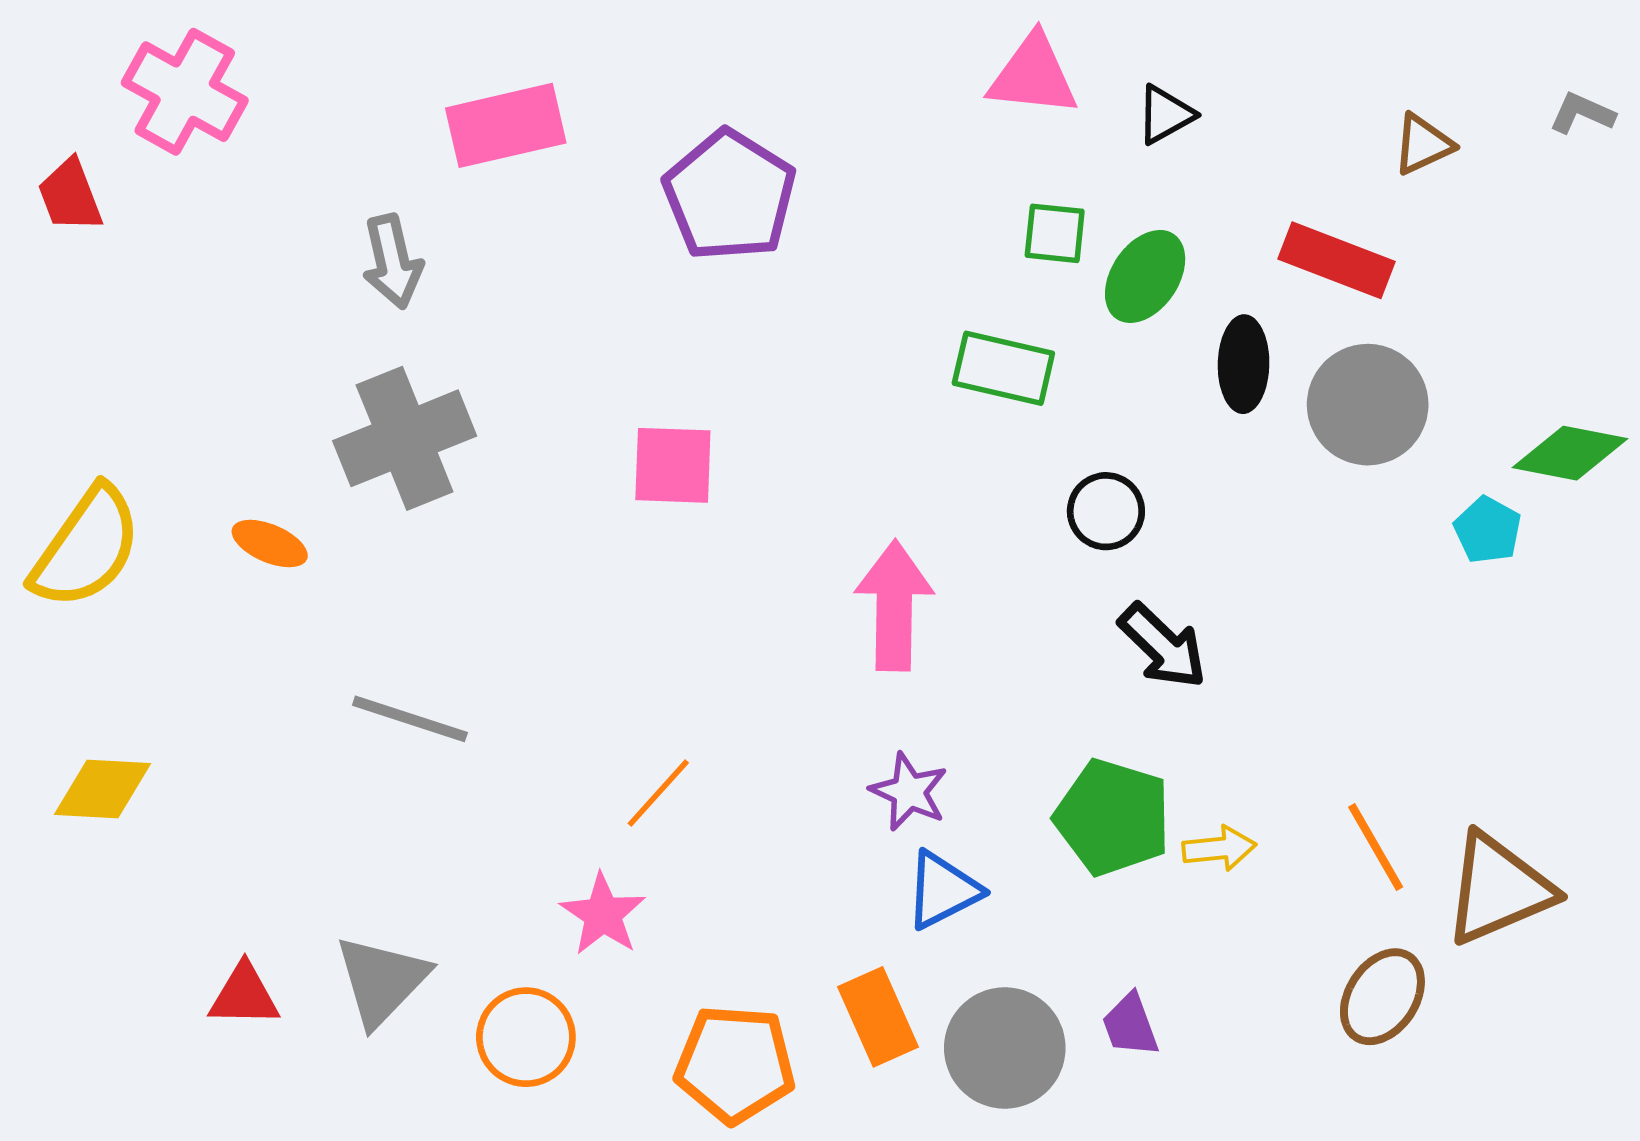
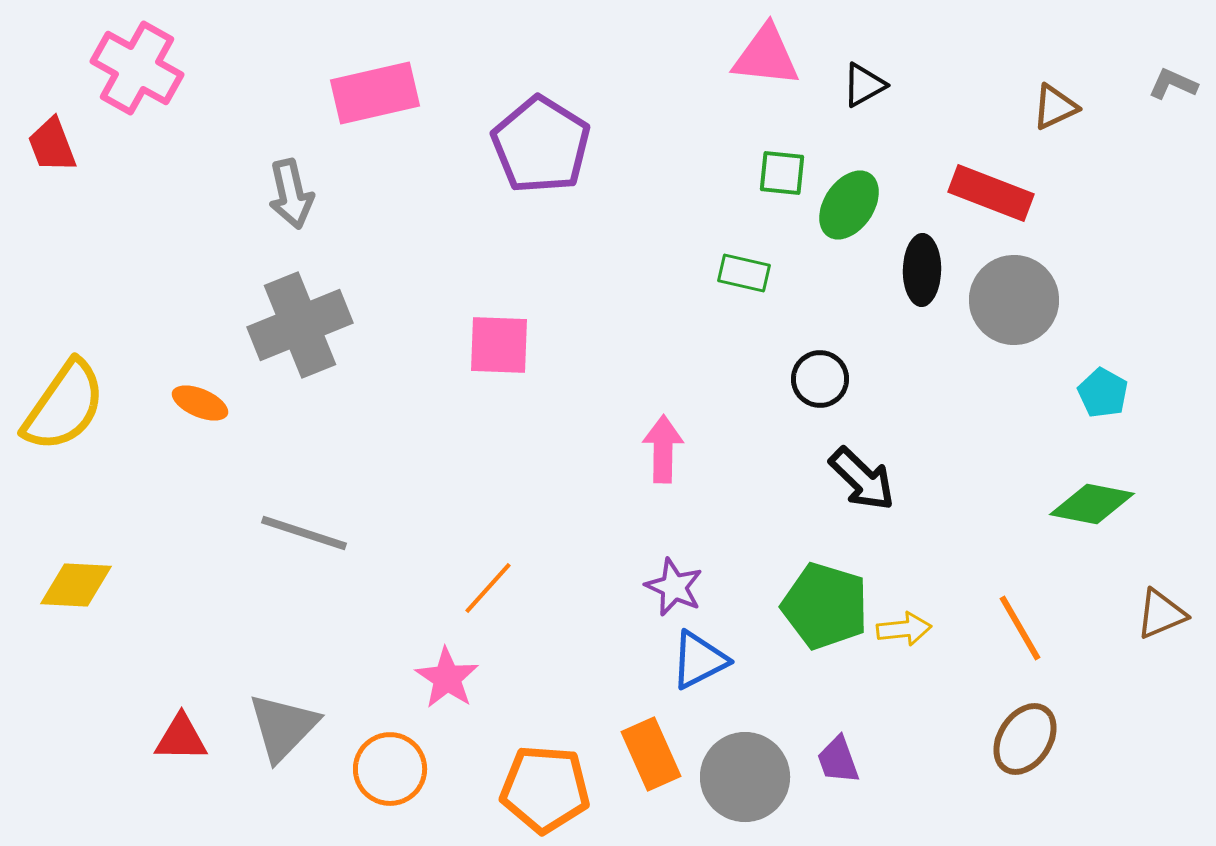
green rectangle: (1003, 368) -> (744, 273), size x0.7
green diamond: (1570, 453) -> (1092, 504), moved
pink arrow: (894, 606) -> (663, 449), size x0.7
brown triangle: (1498, 889) -> (1161, 614), moved, size x0.6

